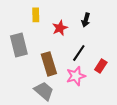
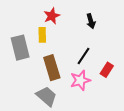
yellow rectangle: (36, 15) -> (42, 35), moved
black arrow: (86, 20) -> (91, 21), turned -32
red star: (60, 28) -> (52, 16), moved

